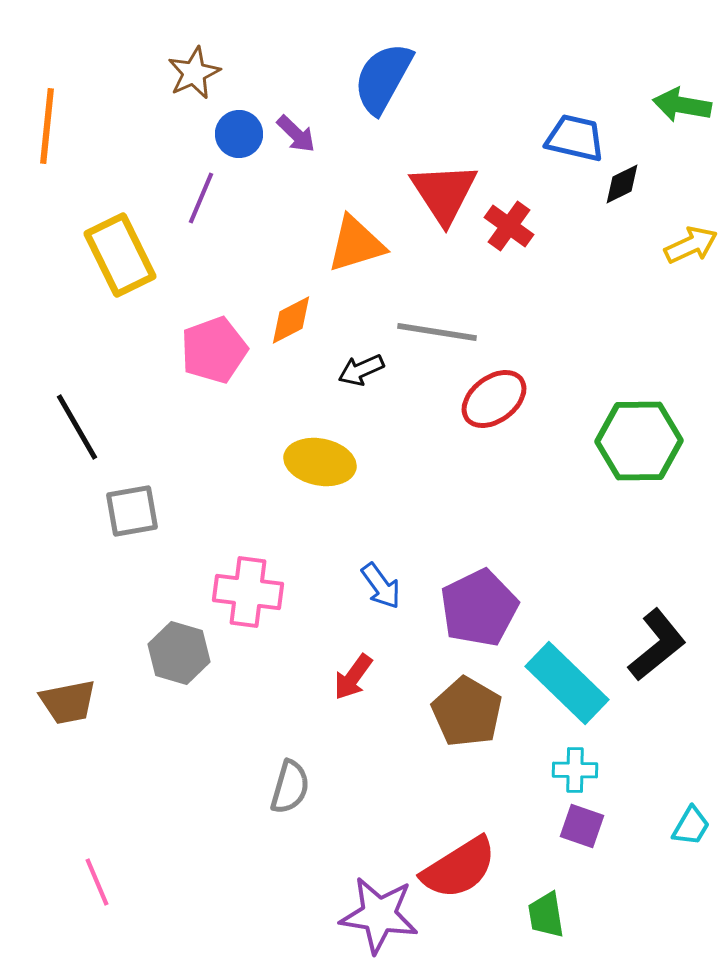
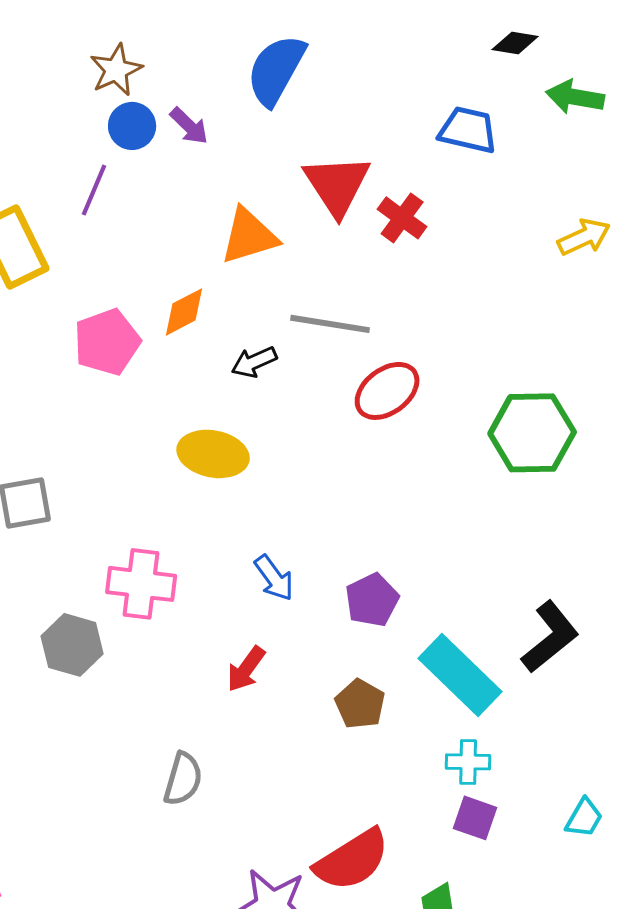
brown star: (194, 73) -> (116, 70), moved
black diamond: (622, 184) -> (515, 43), moved, turned 36
purple pentagon: (479, 608) -> (372, 600), size x0.7
brown pentagon: (467, 712) -> (360, 704), size x0.7

